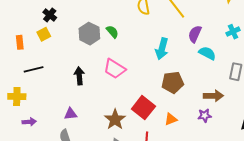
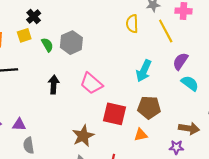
green semicircle: (112, 32) -> (47, 45), moved
red square: (143, 108) -> (114, 114), moved, turned -35
purple triangle: (70, 114) -> (19, 124), moved
orange triangle: (171, 119) -> (141, 135), moved

